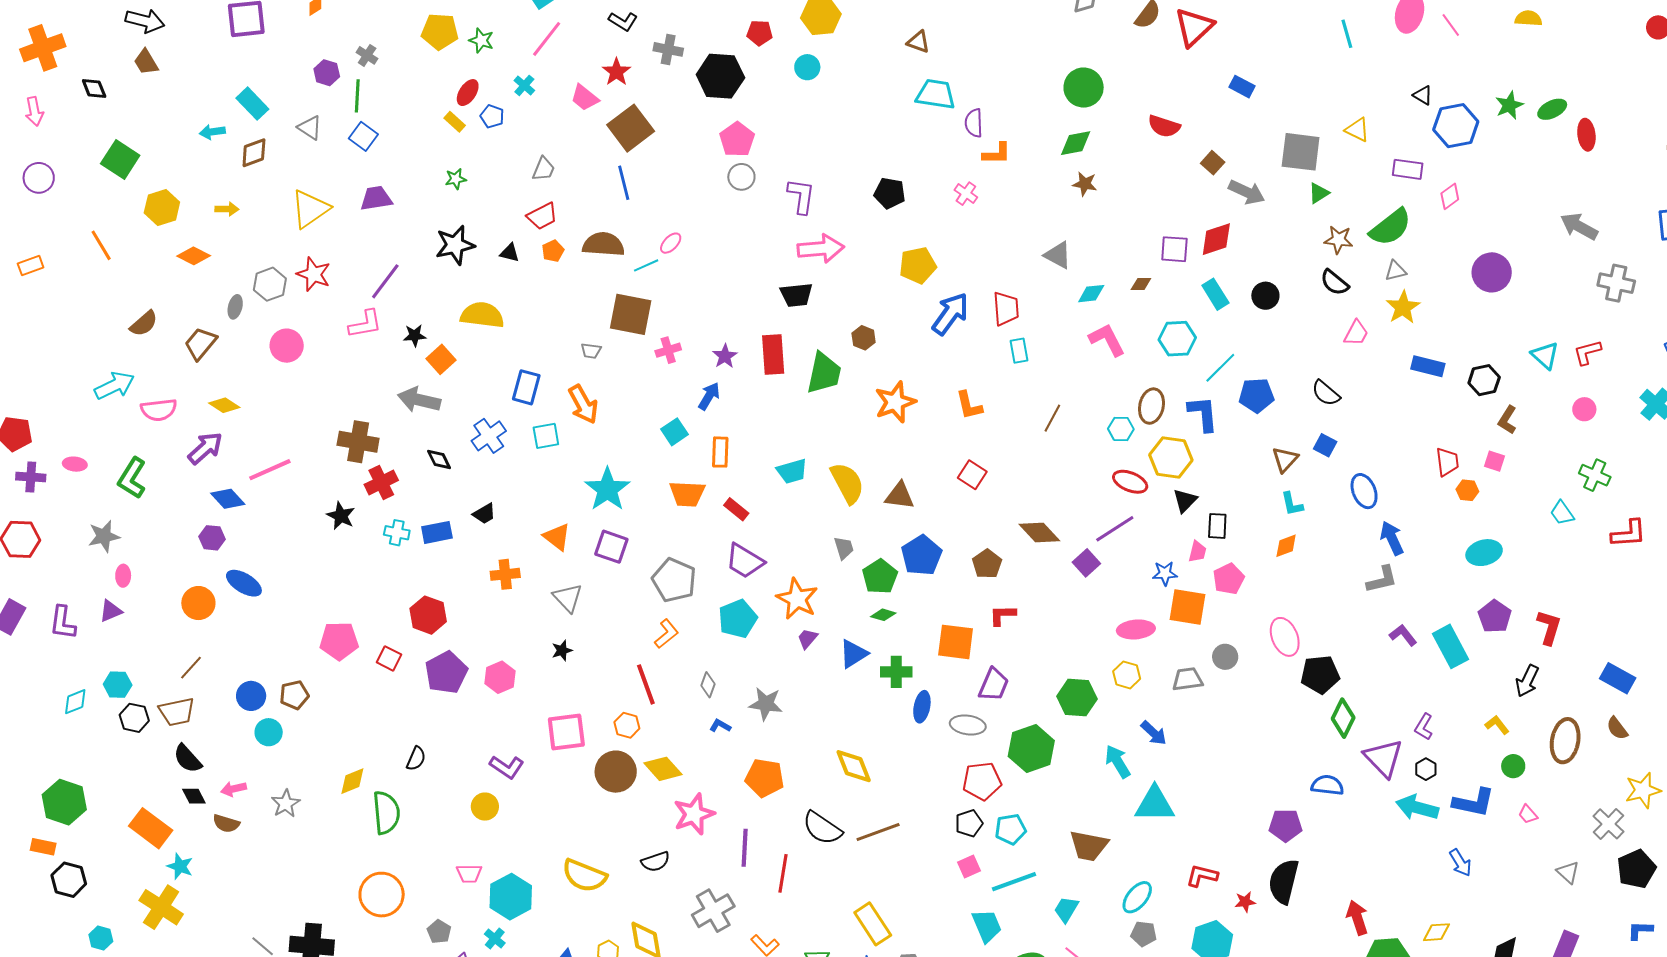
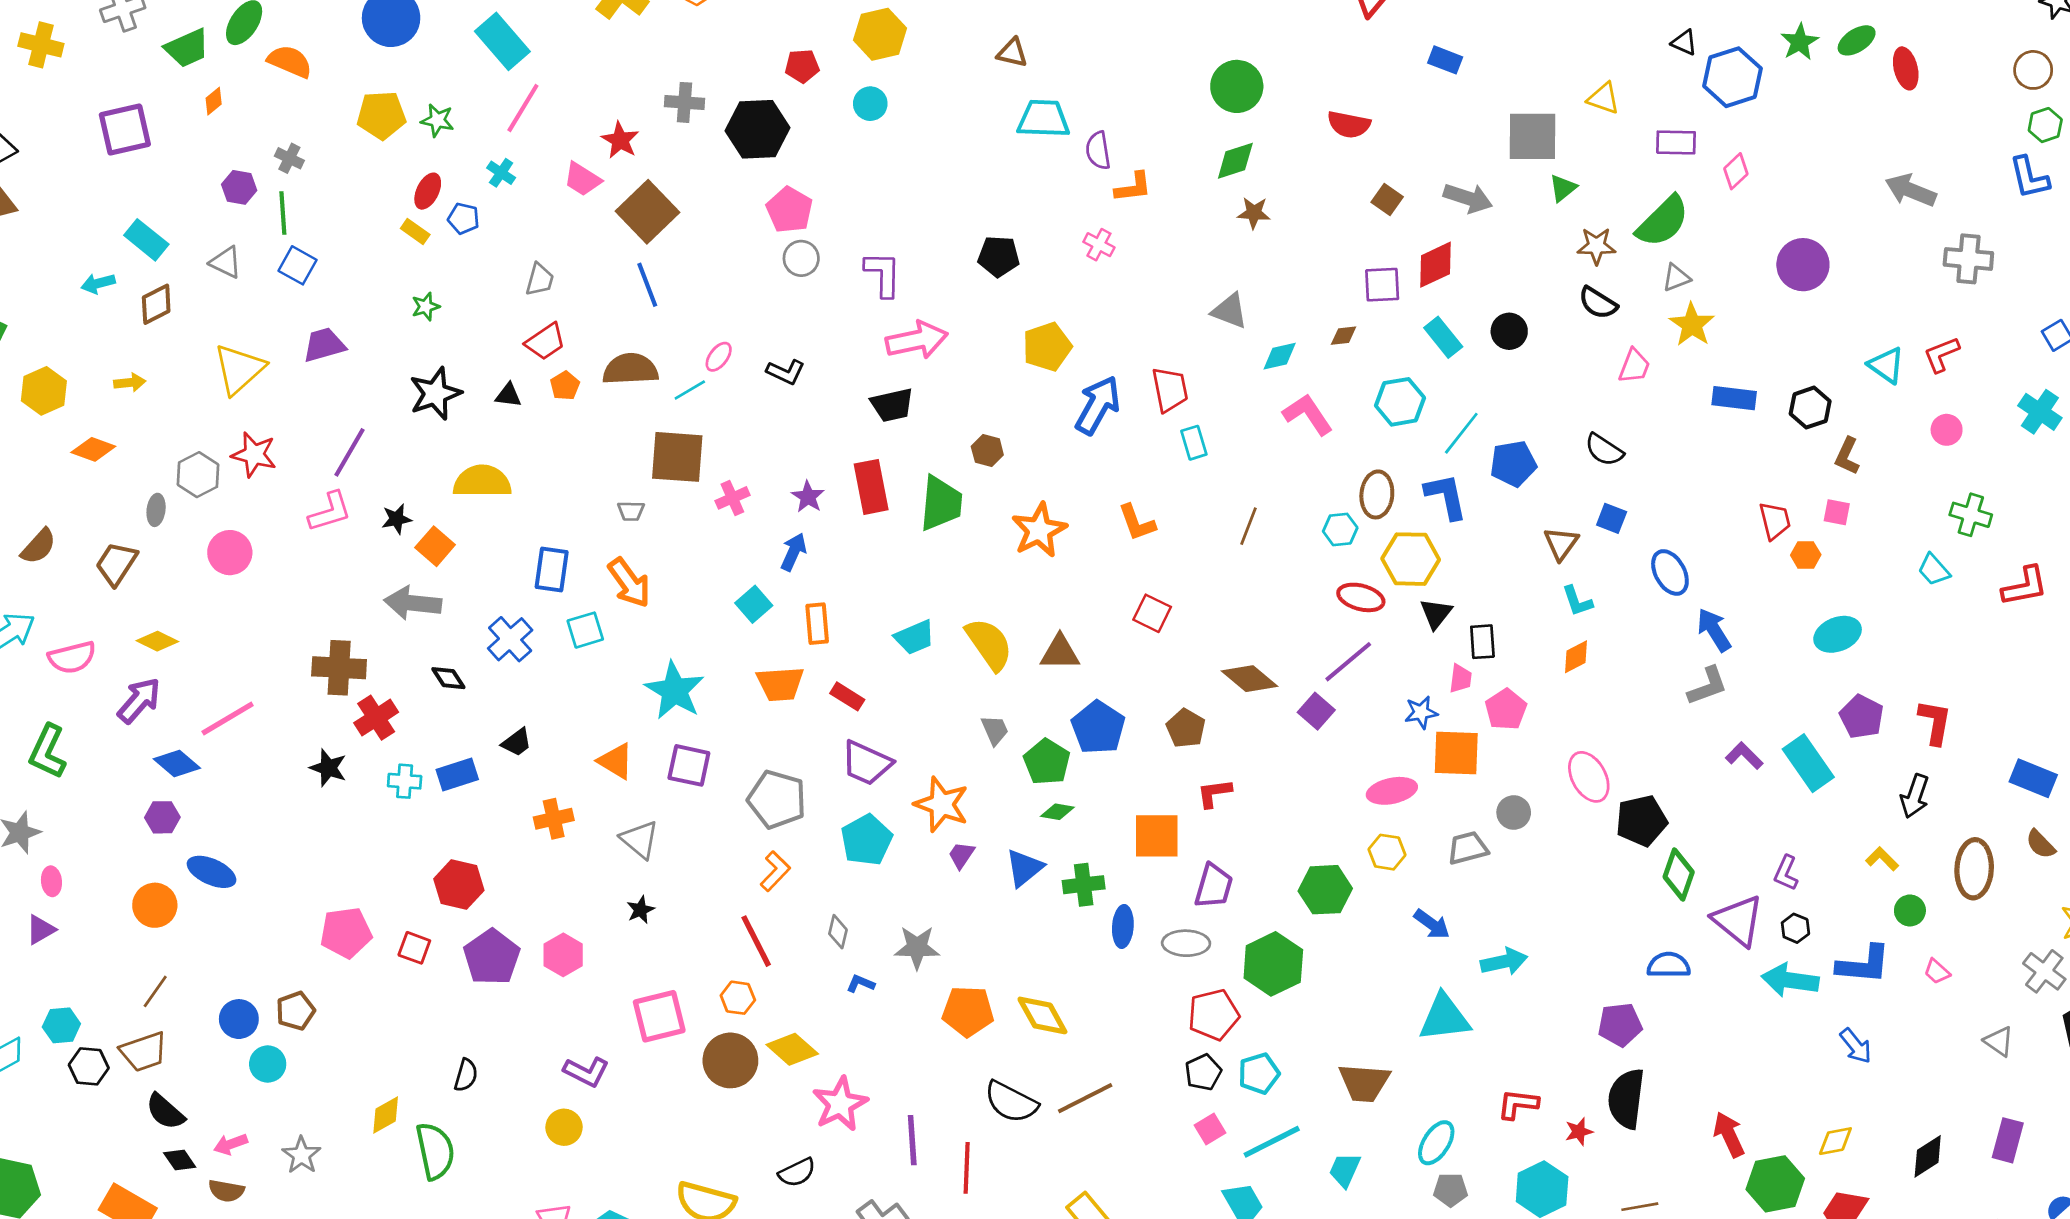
black L-shape: (623, 21) -> (786, 372), moved
brown square: (1213, 163) -> (1387, 199), moved
cyan arrow: (1118, 762) -> (1504, 962), moved, turned 116
orange pentagon: (765, 778) -> (968, 1011), moved

